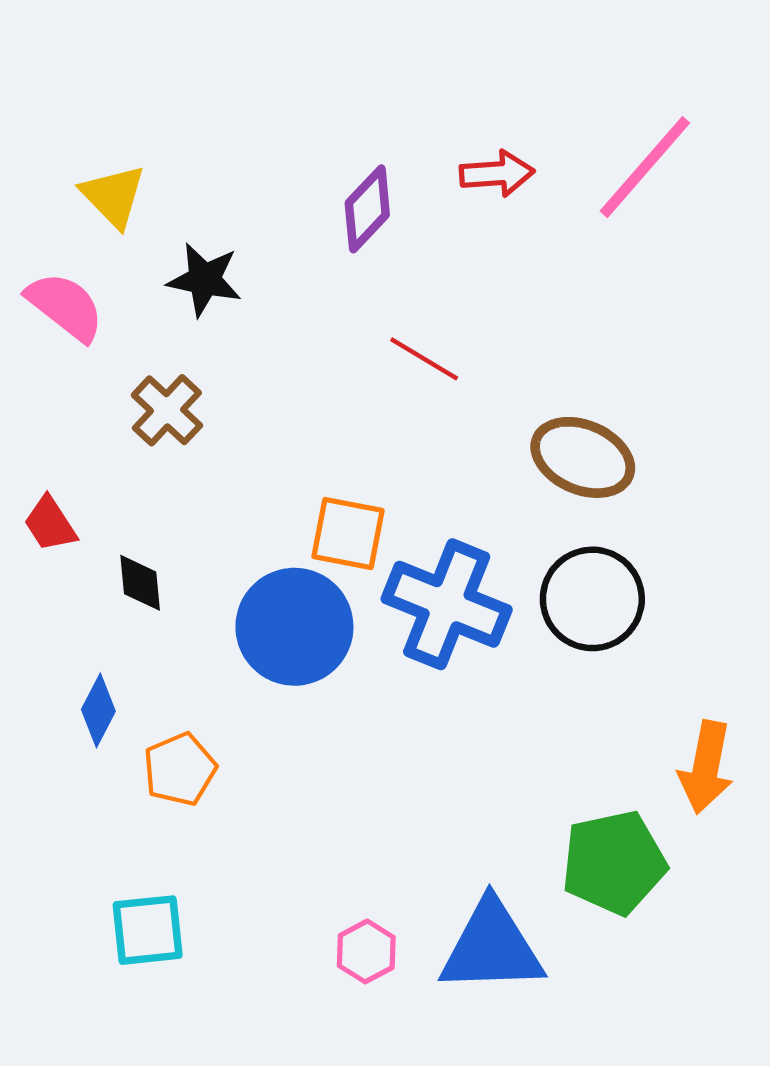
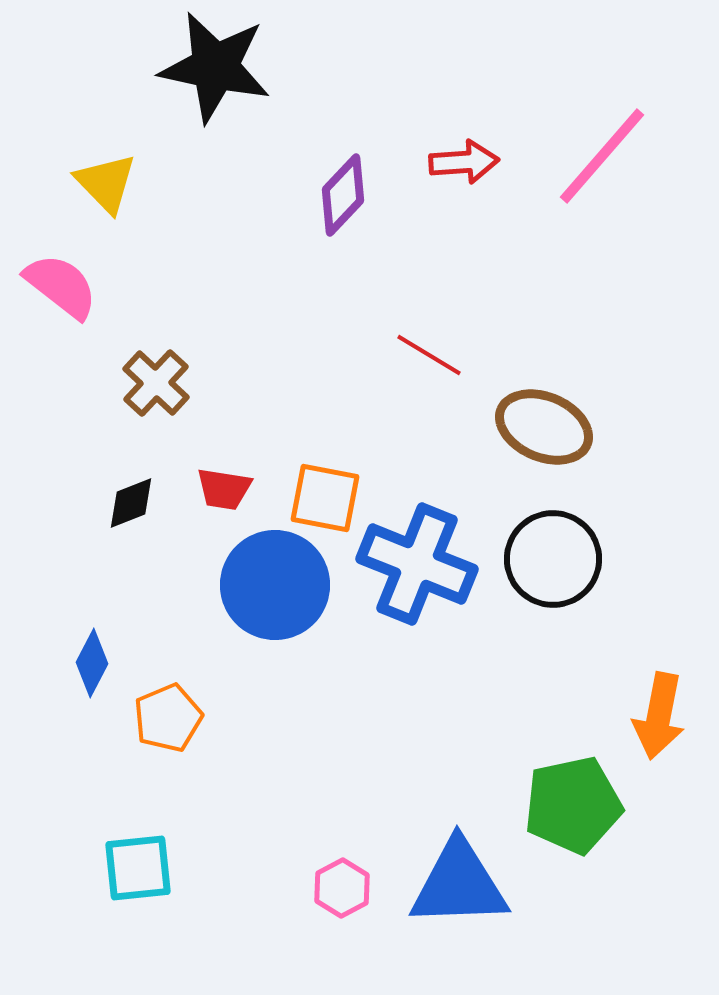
black star: (204, 280) -> (215, 67), moved, size x1.6
red line: (424, 359) -> (429, 355), moved
red trapezoid: (50, 524) -> (224, 489), moved, turned -48
black diamond: (140, 583) -> (131, 503), moved, turned 74

